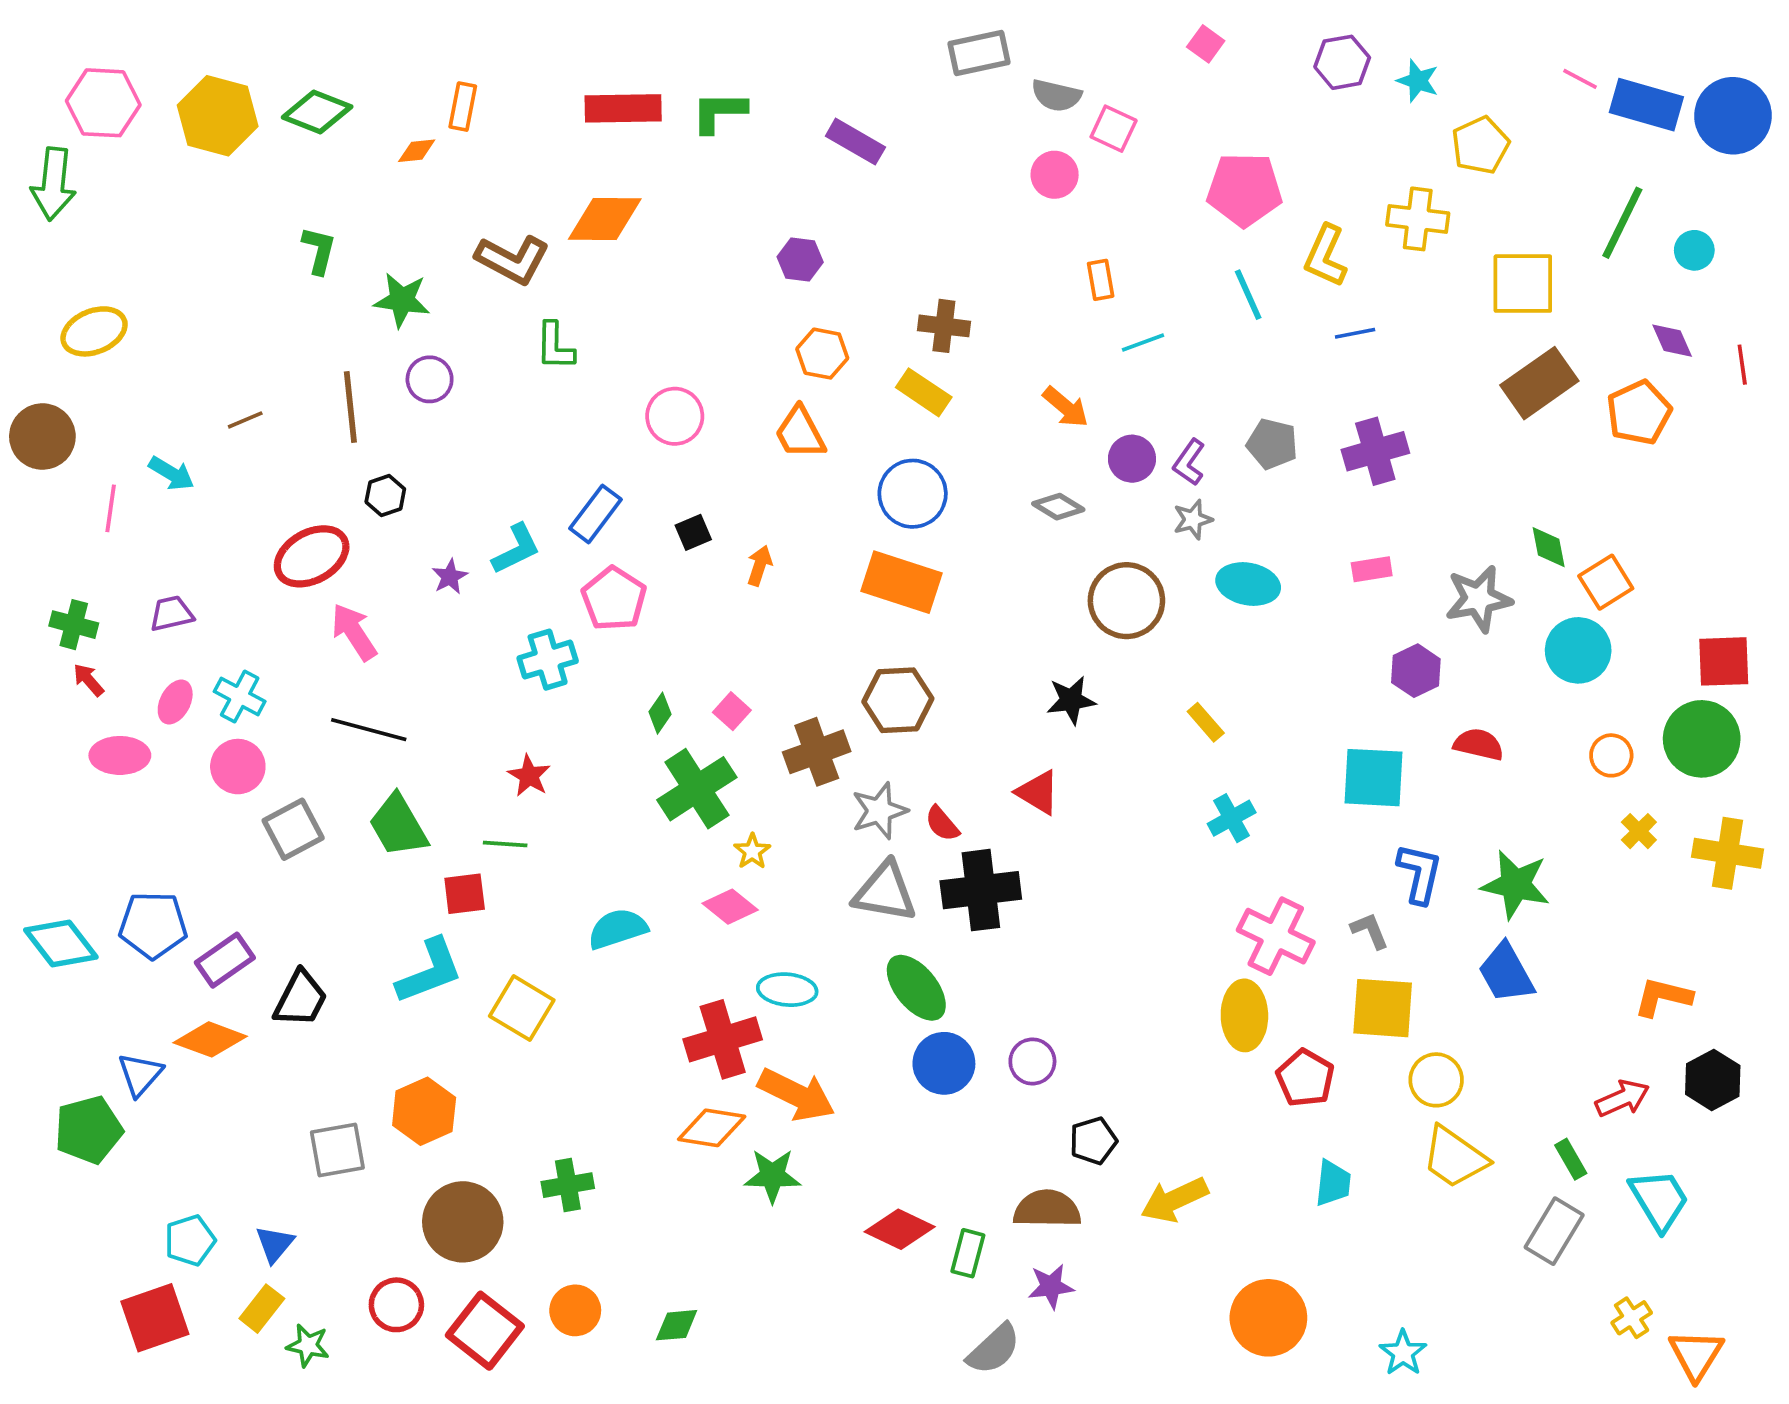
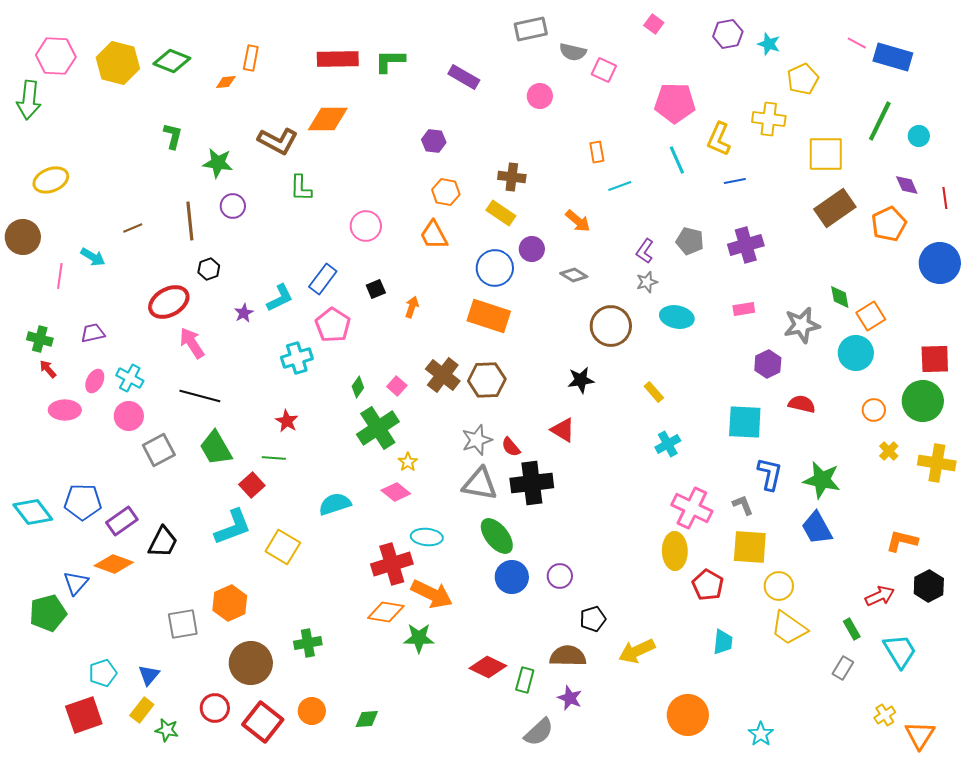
blue circle: (1733, 116) -> (940, 263), moved
pink circle: (1055, 175) -> (540, 96), moved
purple circle: (1132, 459) -> (532, 249), moved
brown cross: (817, 752) -> (443, 375), moved, turned -32
red square: (465, 894) -> (252, 485), turned -35
gray rectangle: (1554, 1231) -> (843, 668), size x0.7
purple star: (1051, 1286) -> (570, 698), turned 30

